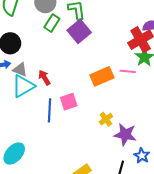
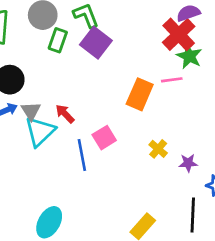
gray triangle: (20, 70) -> (31, 111), turned 49
orange rectangle: (102, 76) -> (140, 94), turned -30
purple star: (125, 135) -> (188, 163), size x0.6

